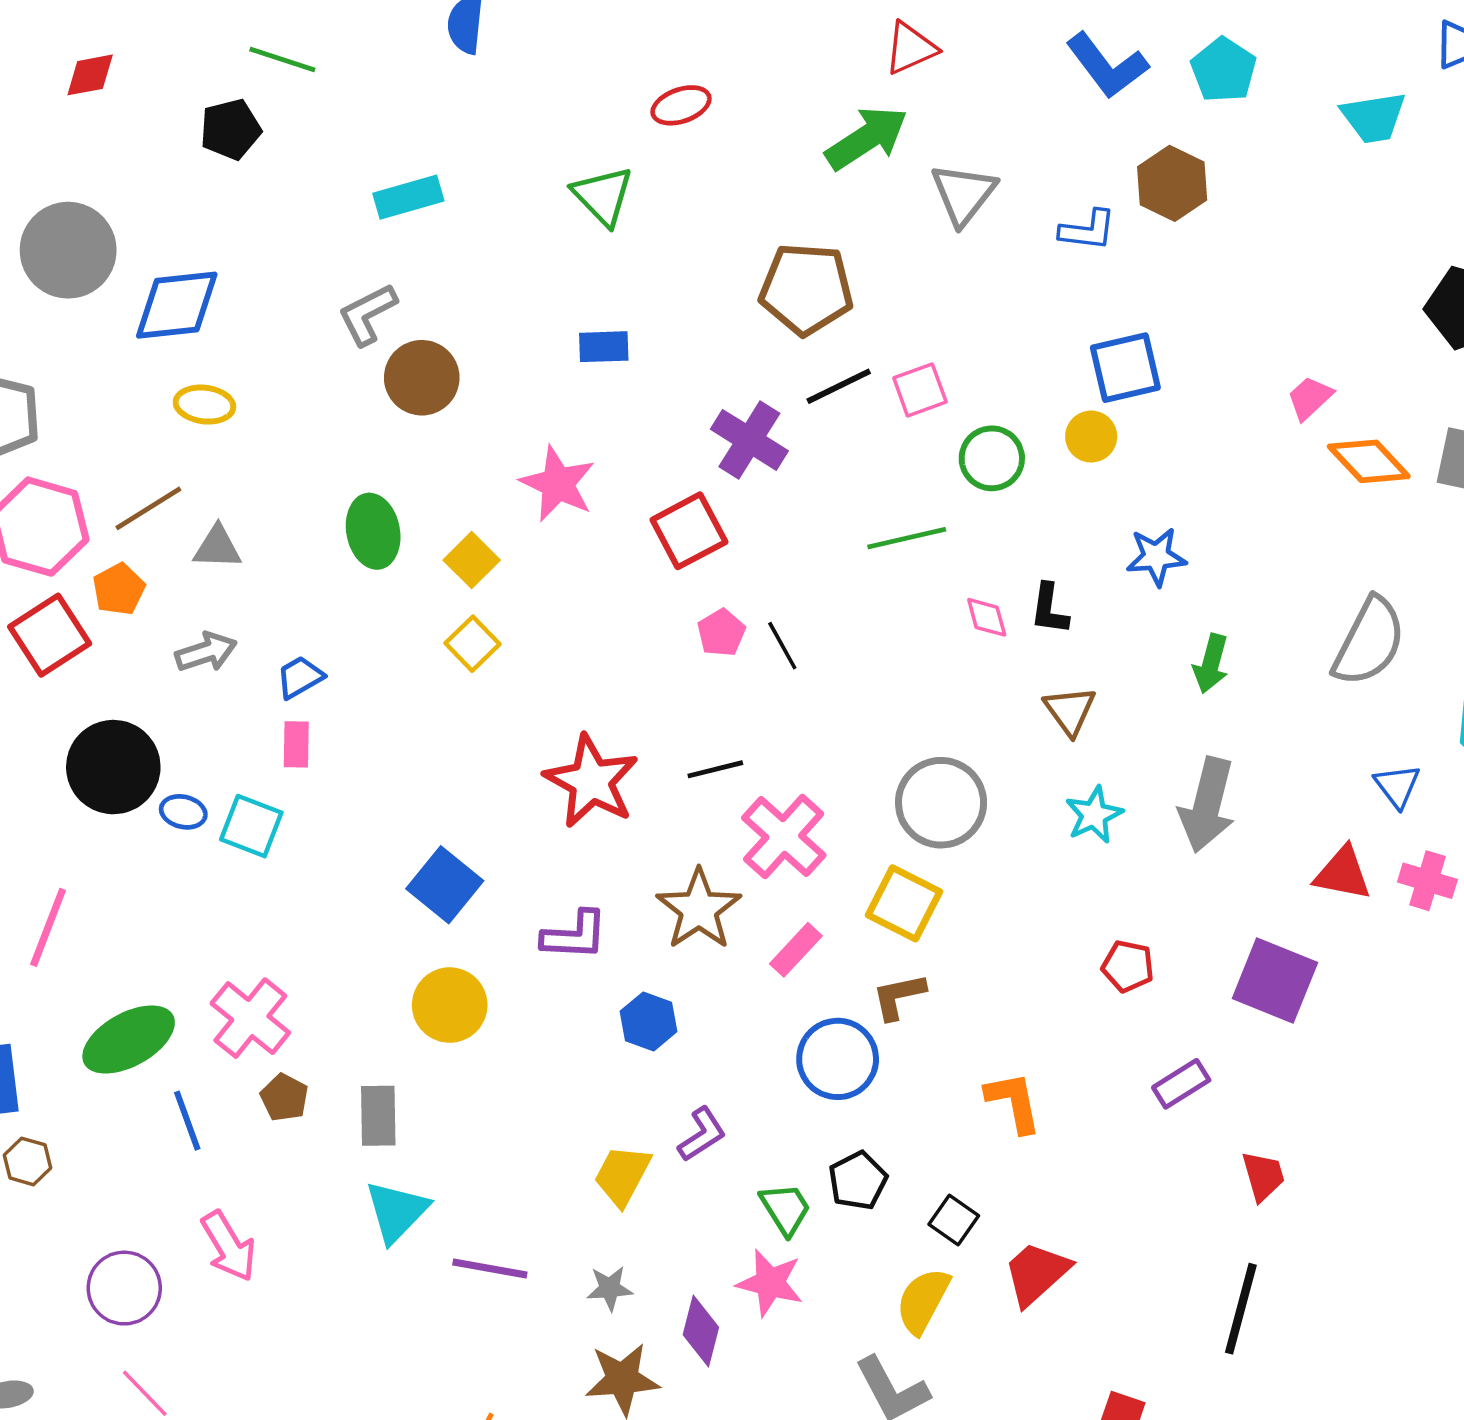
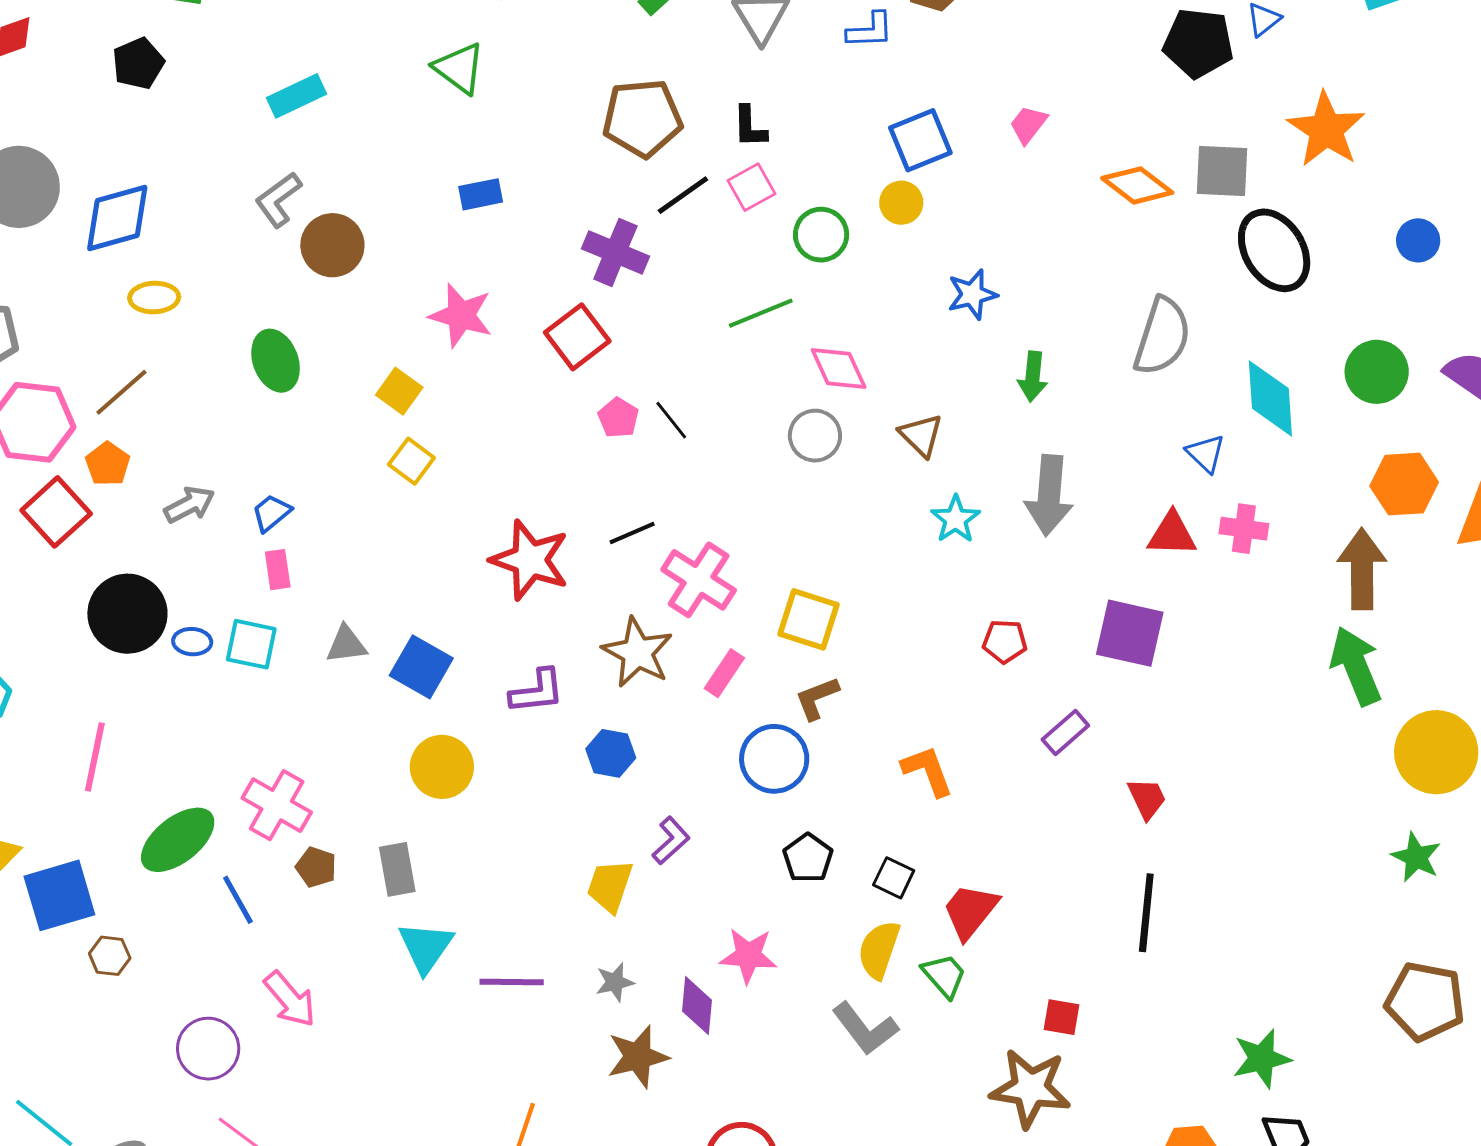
pink trapezoid: (1310, 398) -> (1028, 125), moved
green ellipse: (373, 531) -> (276, 361), moved
gray triangle: (217, 547) -> (346, 644), moved
black L-shape: (1049, 609) -> (750, 127), moved
pink diamond: (987, 617) -> (839, 368), size x1.5
gray circle: (941, 803) -> (815, 436), moved, size x0.7
green trapezoid: (785, 1209) -> (944, 976), moved

